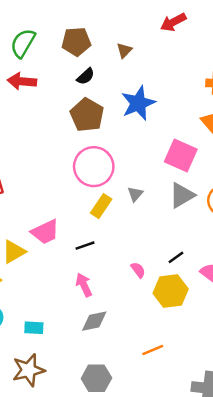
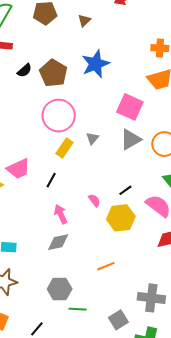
black semicircle: (86, 76) -> (24, 70), moved
black line: (85, 246) -> (51, 180), turned -42
pink arrow: (84, 285) -> (61, 214), moved

